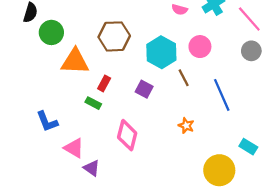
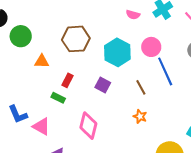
orange triangle: (75, 61) -> (42, 61), size x0.6
brown line: (184, 78) -> (141, 87), moved
blue line: (222, 95) -> (165, 71), moved
pink triangle: (74, 148) -> (41, 126), moved

